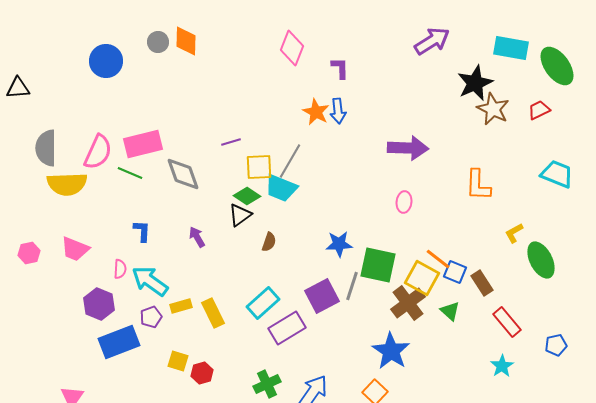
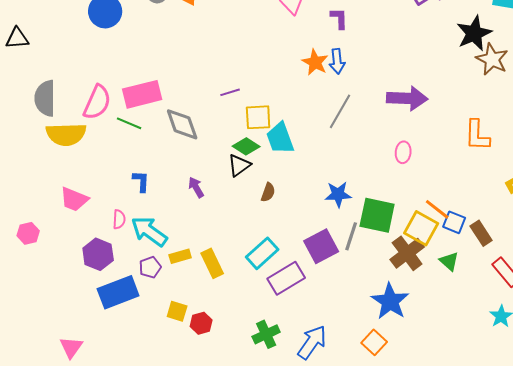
gray line: (290, 161) -> (340, 111), moved
cyan trapezoid: (281, 188) -> (280, 138), turned 48
pink hexagon: (29, 253) -> (28, 233), moved

